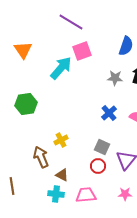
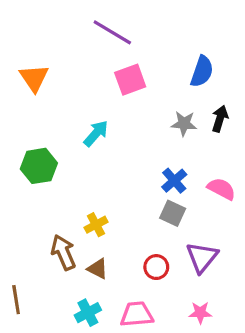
cyan arrow: (61, 68) -> (96, 133), moved, size x0.7
gray square: (102, 147) -> (173, 213), moved
brown triangle: (62, 175) -> (98, 269), moved
cyan cross: (56, 194) -> (88, 313), turned -35

